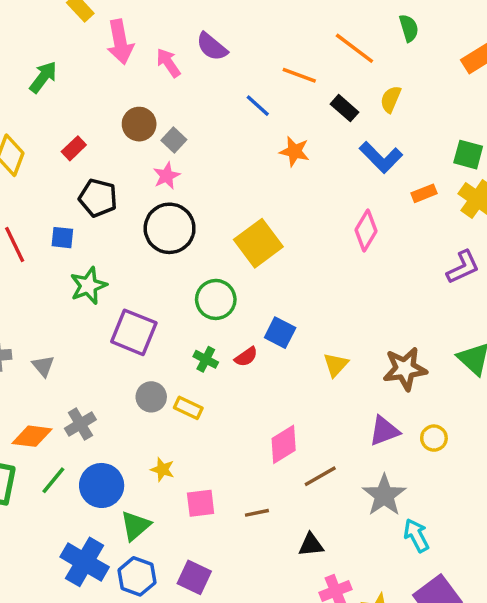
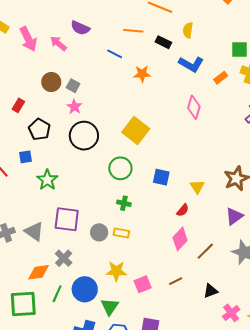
black pentagon: (98, 198) -> (39, 129), turned 30
purple square: (134, 332) -> (67, 219), moved
red semicircle: (246, 357) -> (183, 210), moved
gray triangle: (43, 366) -> (34, 231), size x1.5
yellow star: (162, 469) -> (116, 271), size x1.5

